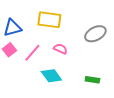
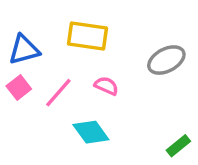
green rectangle: (92, 80) -> (178, 146), moved, turned -48

